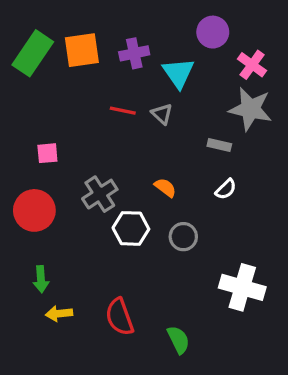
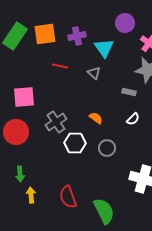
red line: (123, 111) -> (60, 66), moved
pink square: (47, 153) -> (24, 97), size x1.6
yellow arrow: (59, 314) -> (31, 195), turned 91
green semicircle: (178, 340) -> (104, 211), size x1.5

